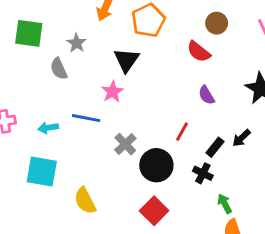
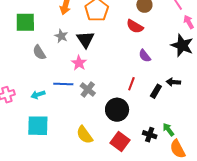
green square: (29, 33) -> (25, 22), moved
gray star: (77, 43) -> (61, 36), moved
black arrow: (241, 138) -> (173, 82), turned 56
gray cross: (125, 144) -> (88, 89), moved
black cross: (203, 173) -> (150, 135), moved
yellow semicircle: (85, 201) -> (85, 135), moved

